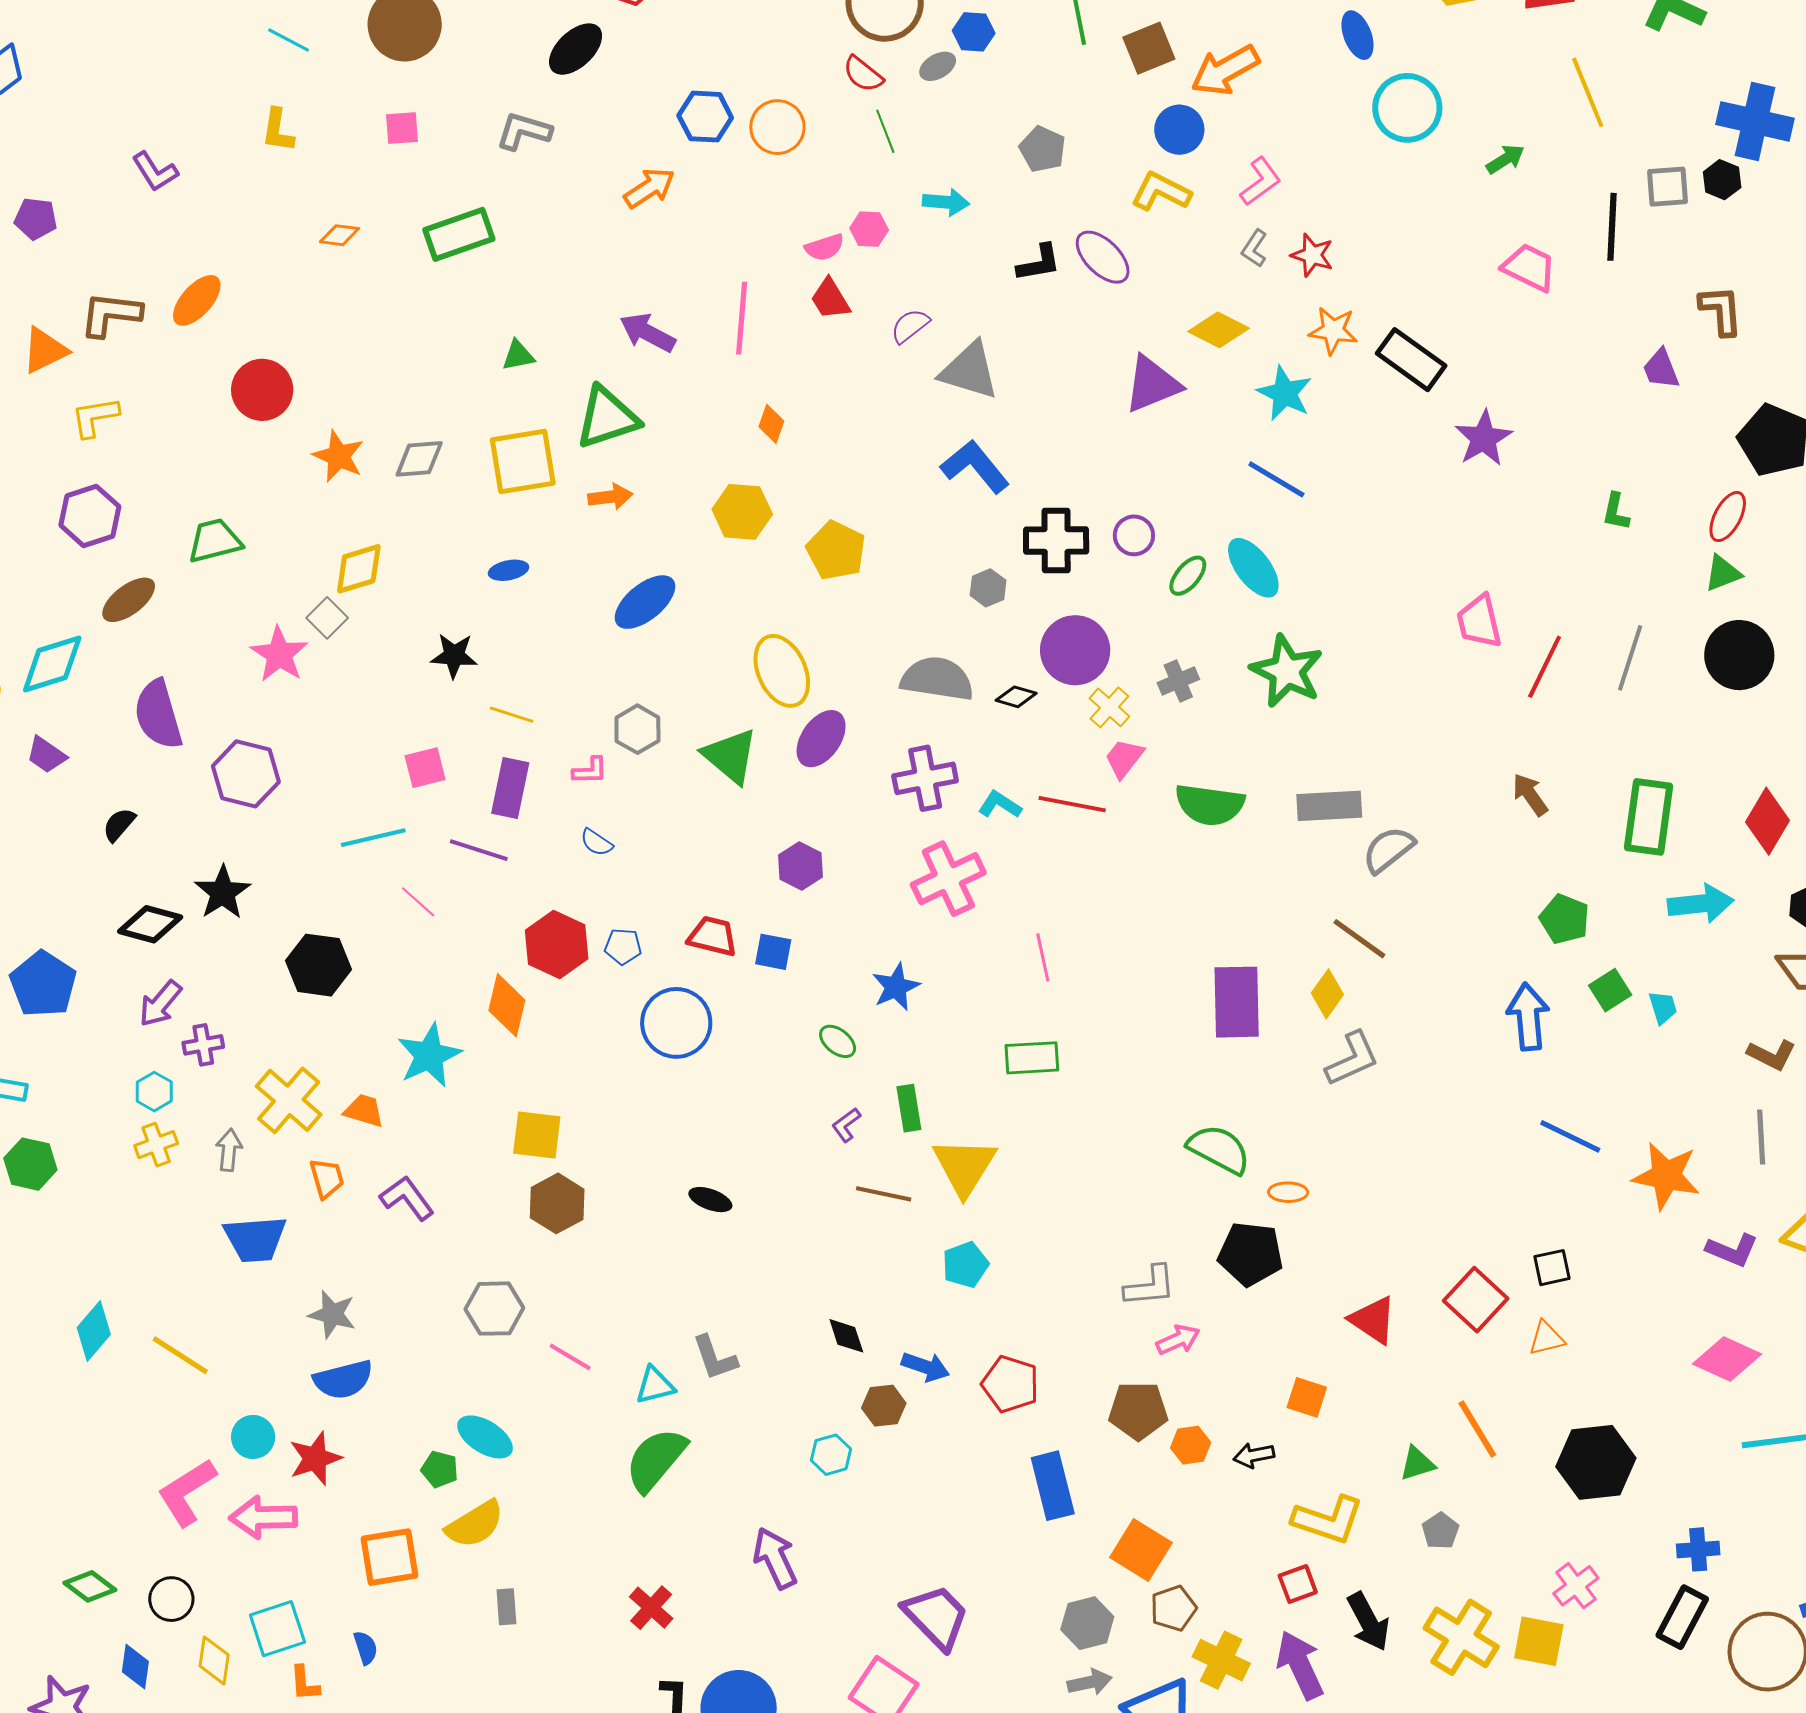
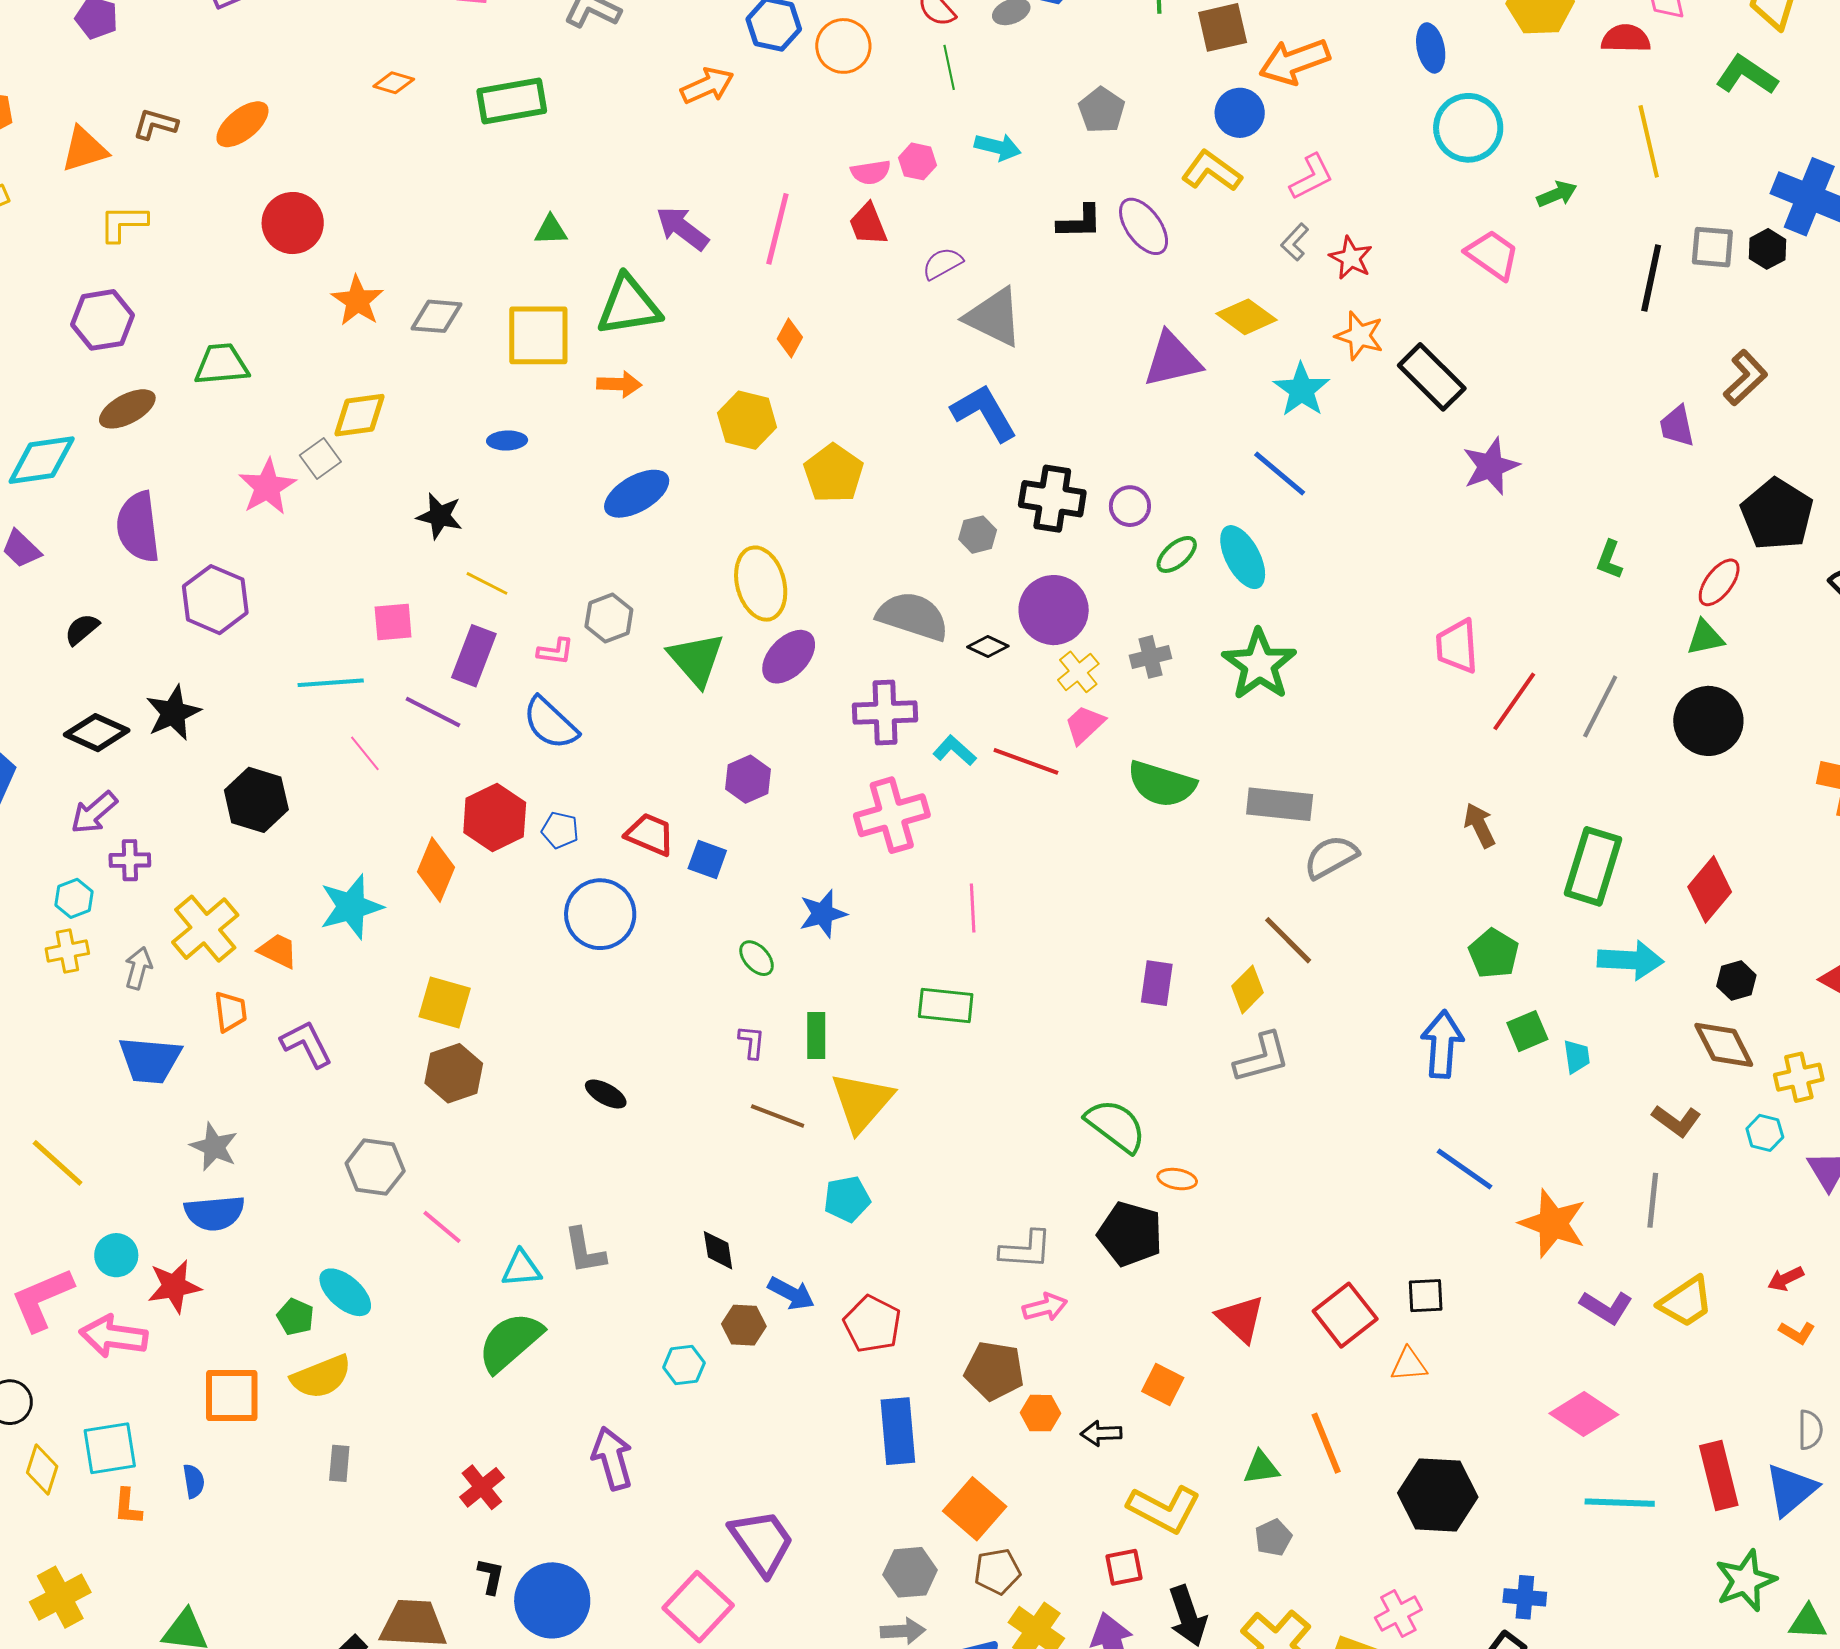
pink trapezoid: (1529, 267) -> (1492, 255), moved
brown L-shape: (1721, 310) -> (1745, 378), turned 42
brown L-shape: (111, 314) -> (155, 124), size x0.7
blue semicircle: (597, 842) -> (550, 723), size x1.8
purple rectangle: (1237, 1002) -> (1157, 983), size x0.6
purple L-shape: (846, 1125) -> (752, 1042), turned 123

